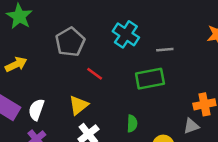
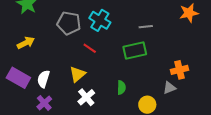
cyan cross: (126, 34) -> (100, 20), moved
gray pentagon: (70, 42) -> (69, 23), turned -30

